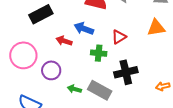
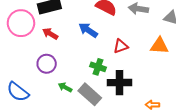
red arrow: (64, 41) -> (50, 34), moved
green cross: (99, 53) -> (98, 67), moved
pink circle: (23, 55) -> (21, 23), moved

